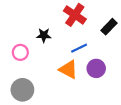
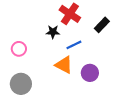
black star: (44, 35) -> (53, 32), moved
purple circle: (96, 68) -> (90, 73), moved

